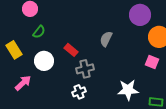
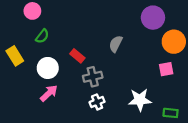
pink square: (152, 62) -> (166, 69), turned -32
pink arrow: (23, 83) -> (49, 93), moved
white cross: (79, 92) -> (97, 102), moved

